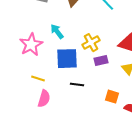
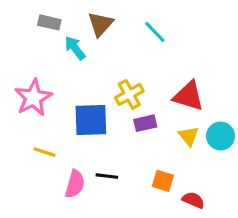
cyan arrow: (57, 32) -> (75, 48), moved
black line: (77, 85) -> (107, 176), moved
pink semicircle: (44, 99) -> (75, 184), moved

